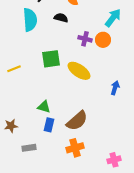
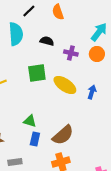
black semicircle: (61, 18) -> (47, 41), moved
orange circle: (103, 40) -> (97, 54), moved
blue arrow: (115, 88) -> (92, 92), moved

